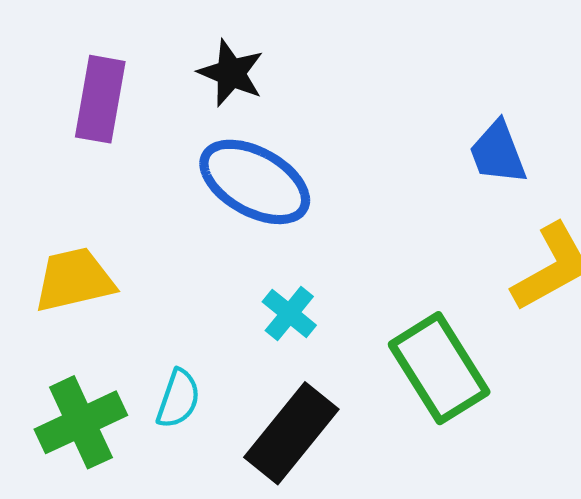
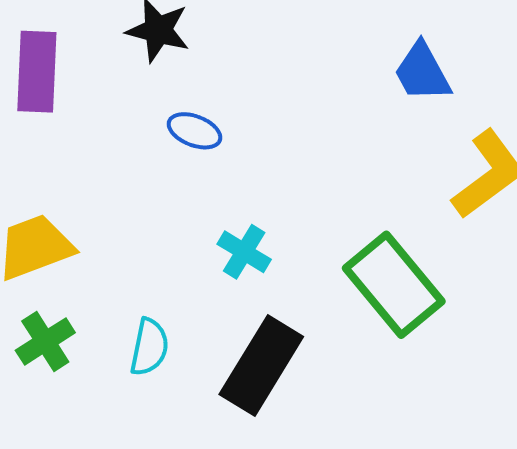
blue ellipse: (255, 182) -> (194, 131), size x0.5
green cross: (81, 422) -> (45, 341), moved, size x0.7

